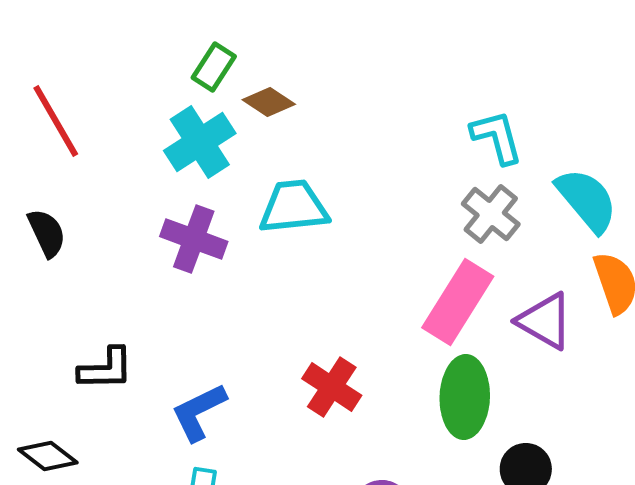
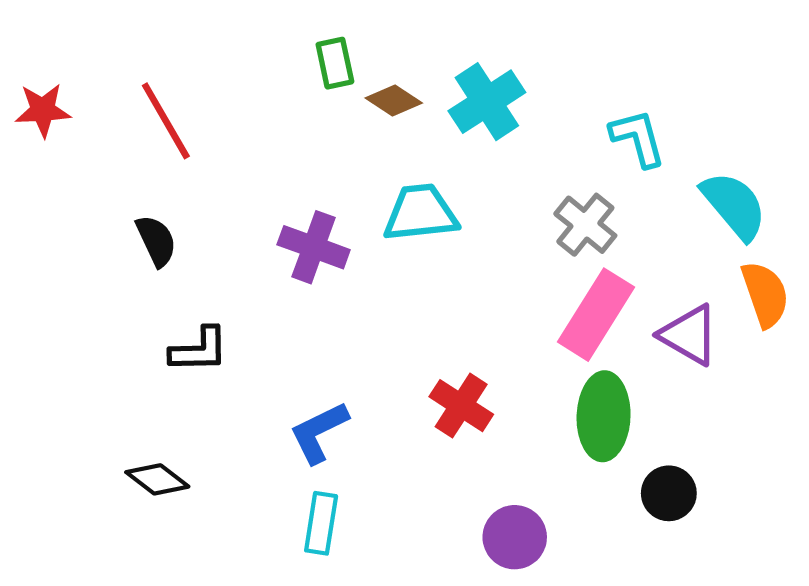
green rectangle: (214, 67) -> (335, 63), turned -45
cyan cross: (200, 142) -> (487, 102), moved
gray cross: (491, 214) -> (585, 225), moved
black L-shape: (106, 369) -> (199, 350), moved

